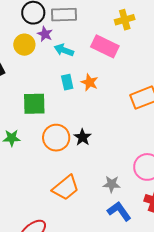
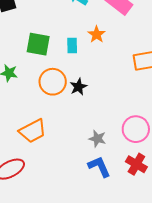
cyan rectangle: (67, 82) -> (72, 45), moved
orange trapezoid: (66, 188) -> (33, 131), moved

